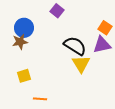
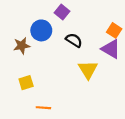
blue circle: (24, 28) -> (41, 30), moved
purple triangle: (102, 45) -> (111, 49), turned 42
black semicircle: (75, 46) -> (74, 40), moved, size x0.7

